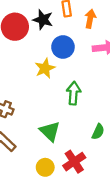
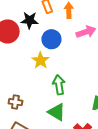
green arrow: (74, 93) -> (59, 85), moved

